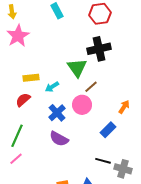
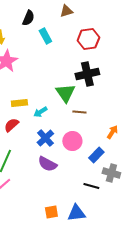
brown line: (91, 87) -> (79, 112), turned 48
pink circle: (82, 105) -> (72, 141), moved
gray cross: (123, 169) -> (111, 173), moved

